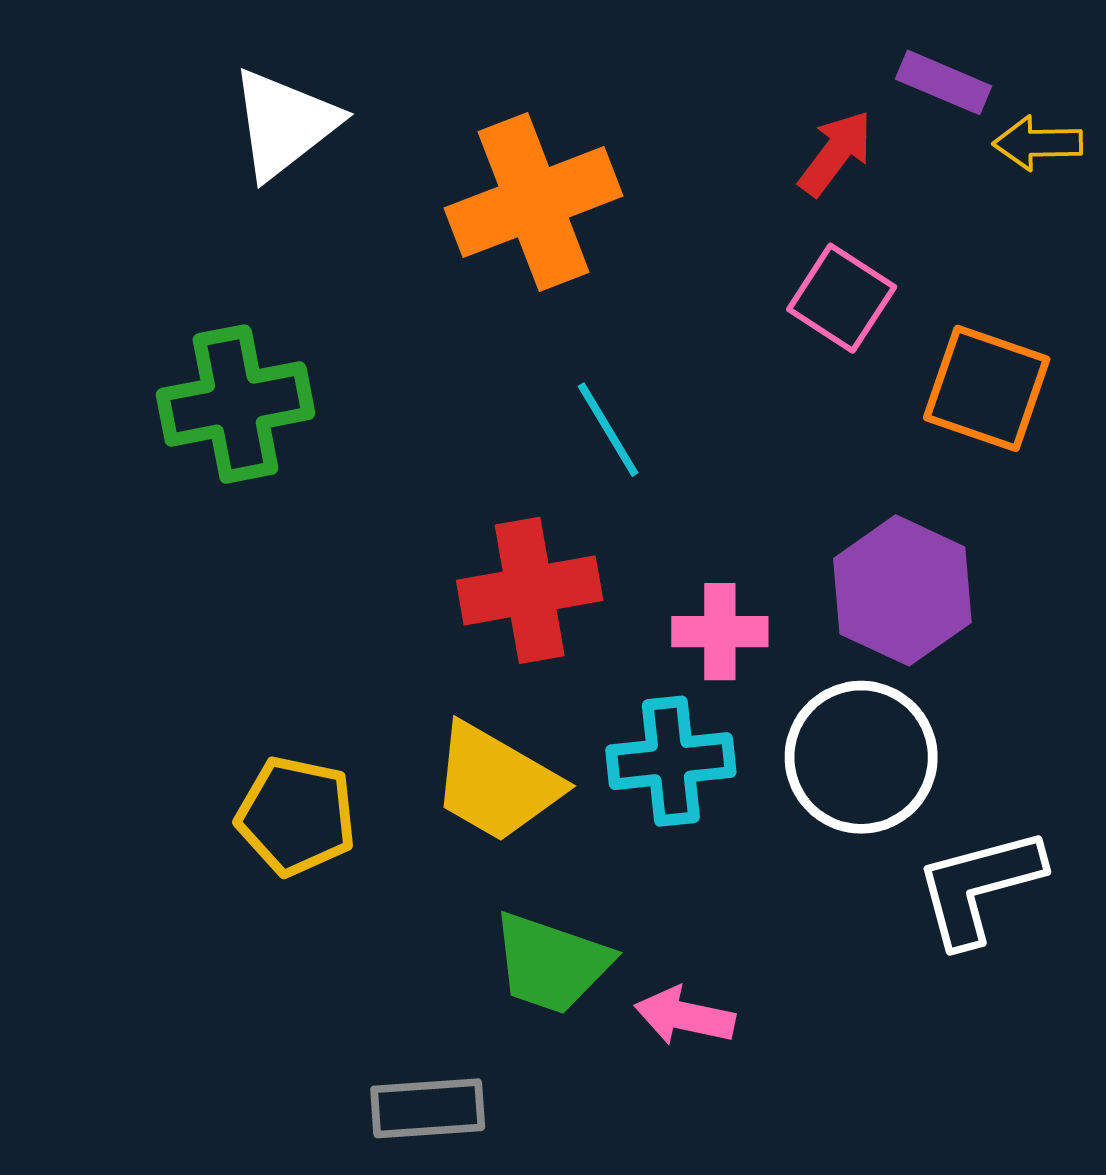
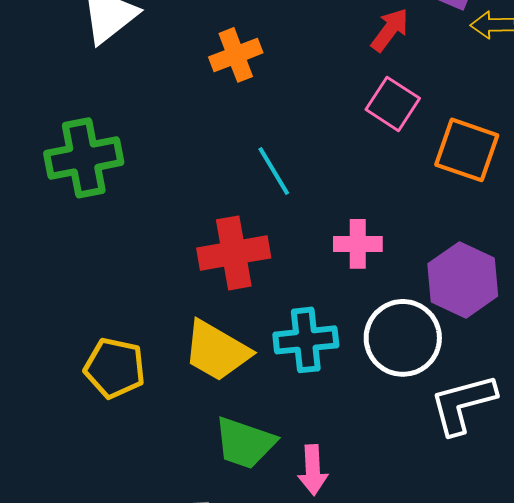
orange cross: (534, 202) -> (236, 55), size x0.6
purple hexagon: (902, 590) -> (463, 280), moved
pink cross: (720, 632) -> (358, 244), moved
pink arrow: (685, 1016) -> (313, 470), turned -105

